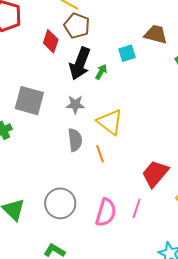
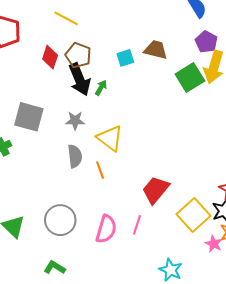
brown pentagon: (77, 26) -> (78, 55), moved
cyan square: (127, 53) -> (125, 58), moved
black arrow: (80, 64) -> (80, 79), turned -44

